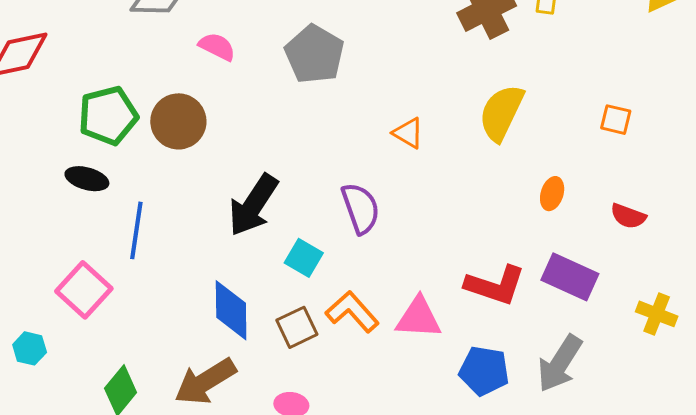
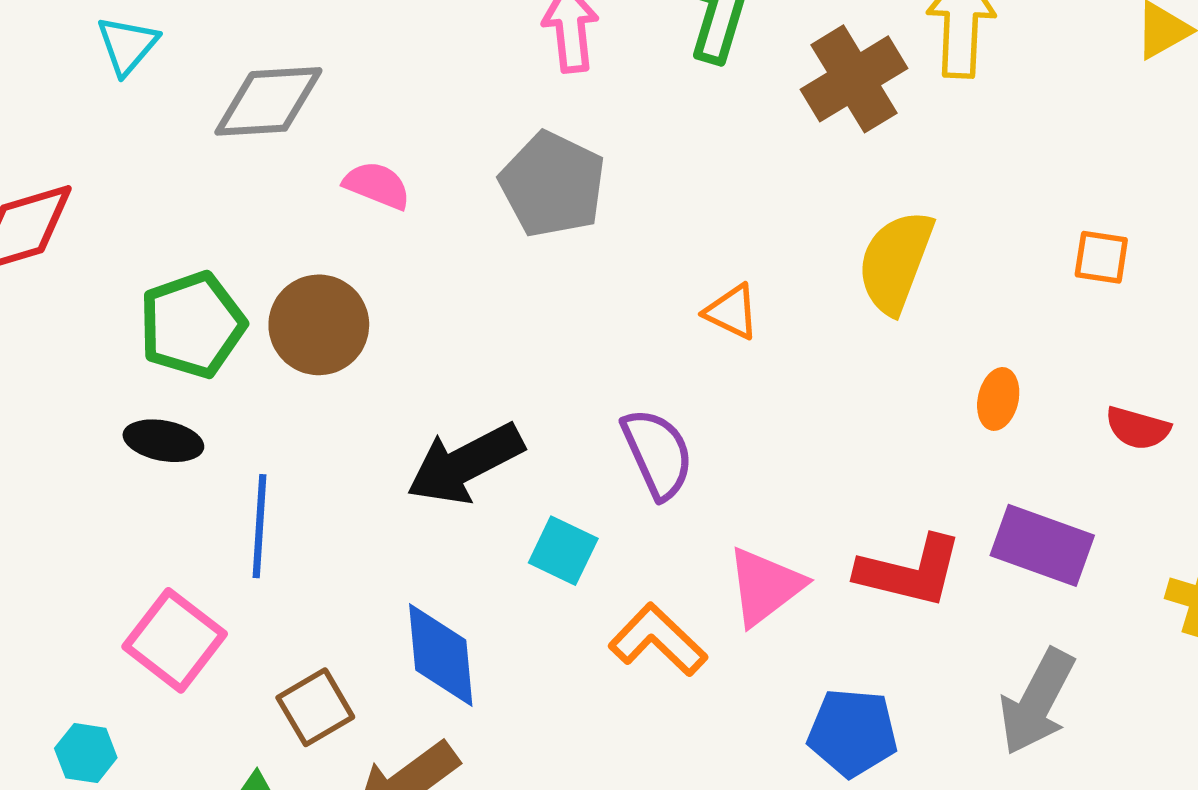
black arrow: (253, 205) -> (465, 464), turned 34
pink triangle: (419, 318) -> (765, 586), moved, turned -36
brown square: (297, 327) -> (315, 707), moved
blue pentagon: (484, 371) -> (853, 733), moved

